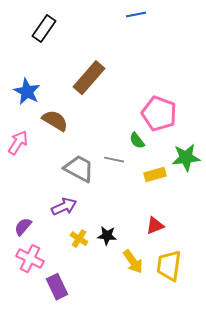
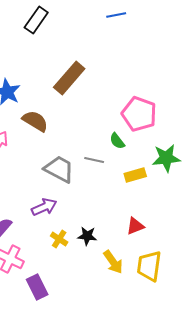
black rectangle: (44, 29) -> (36, 20), moved

